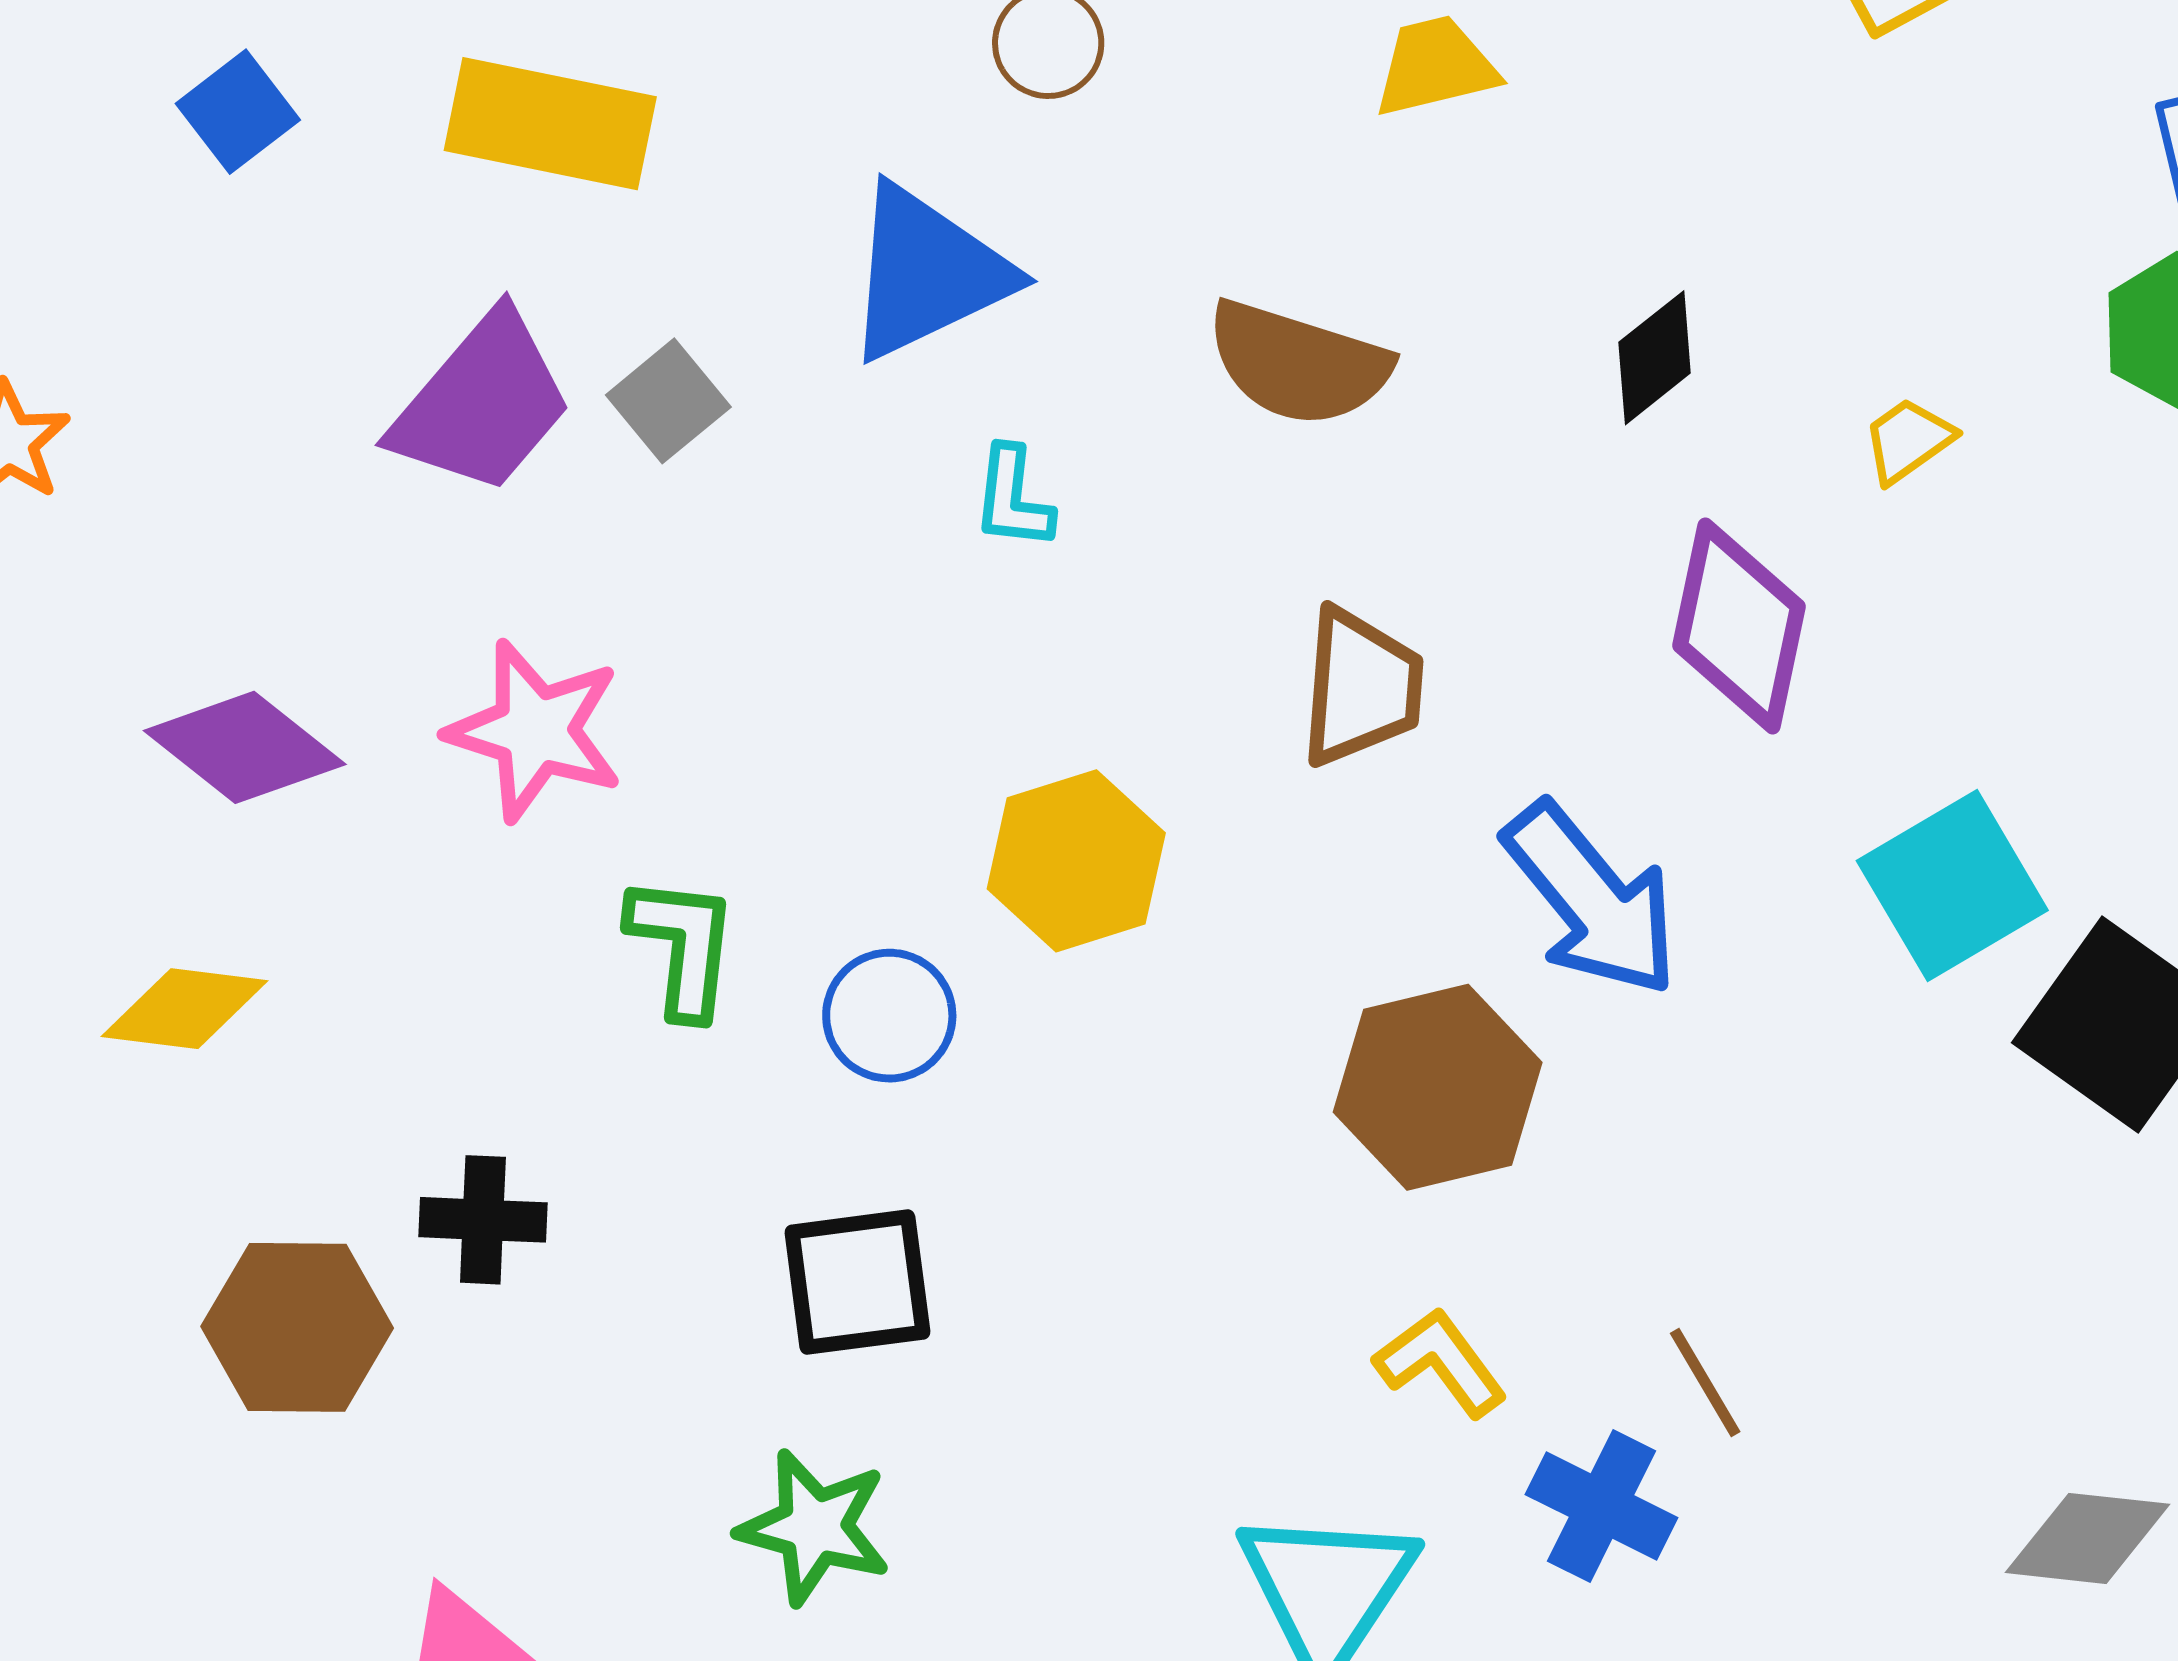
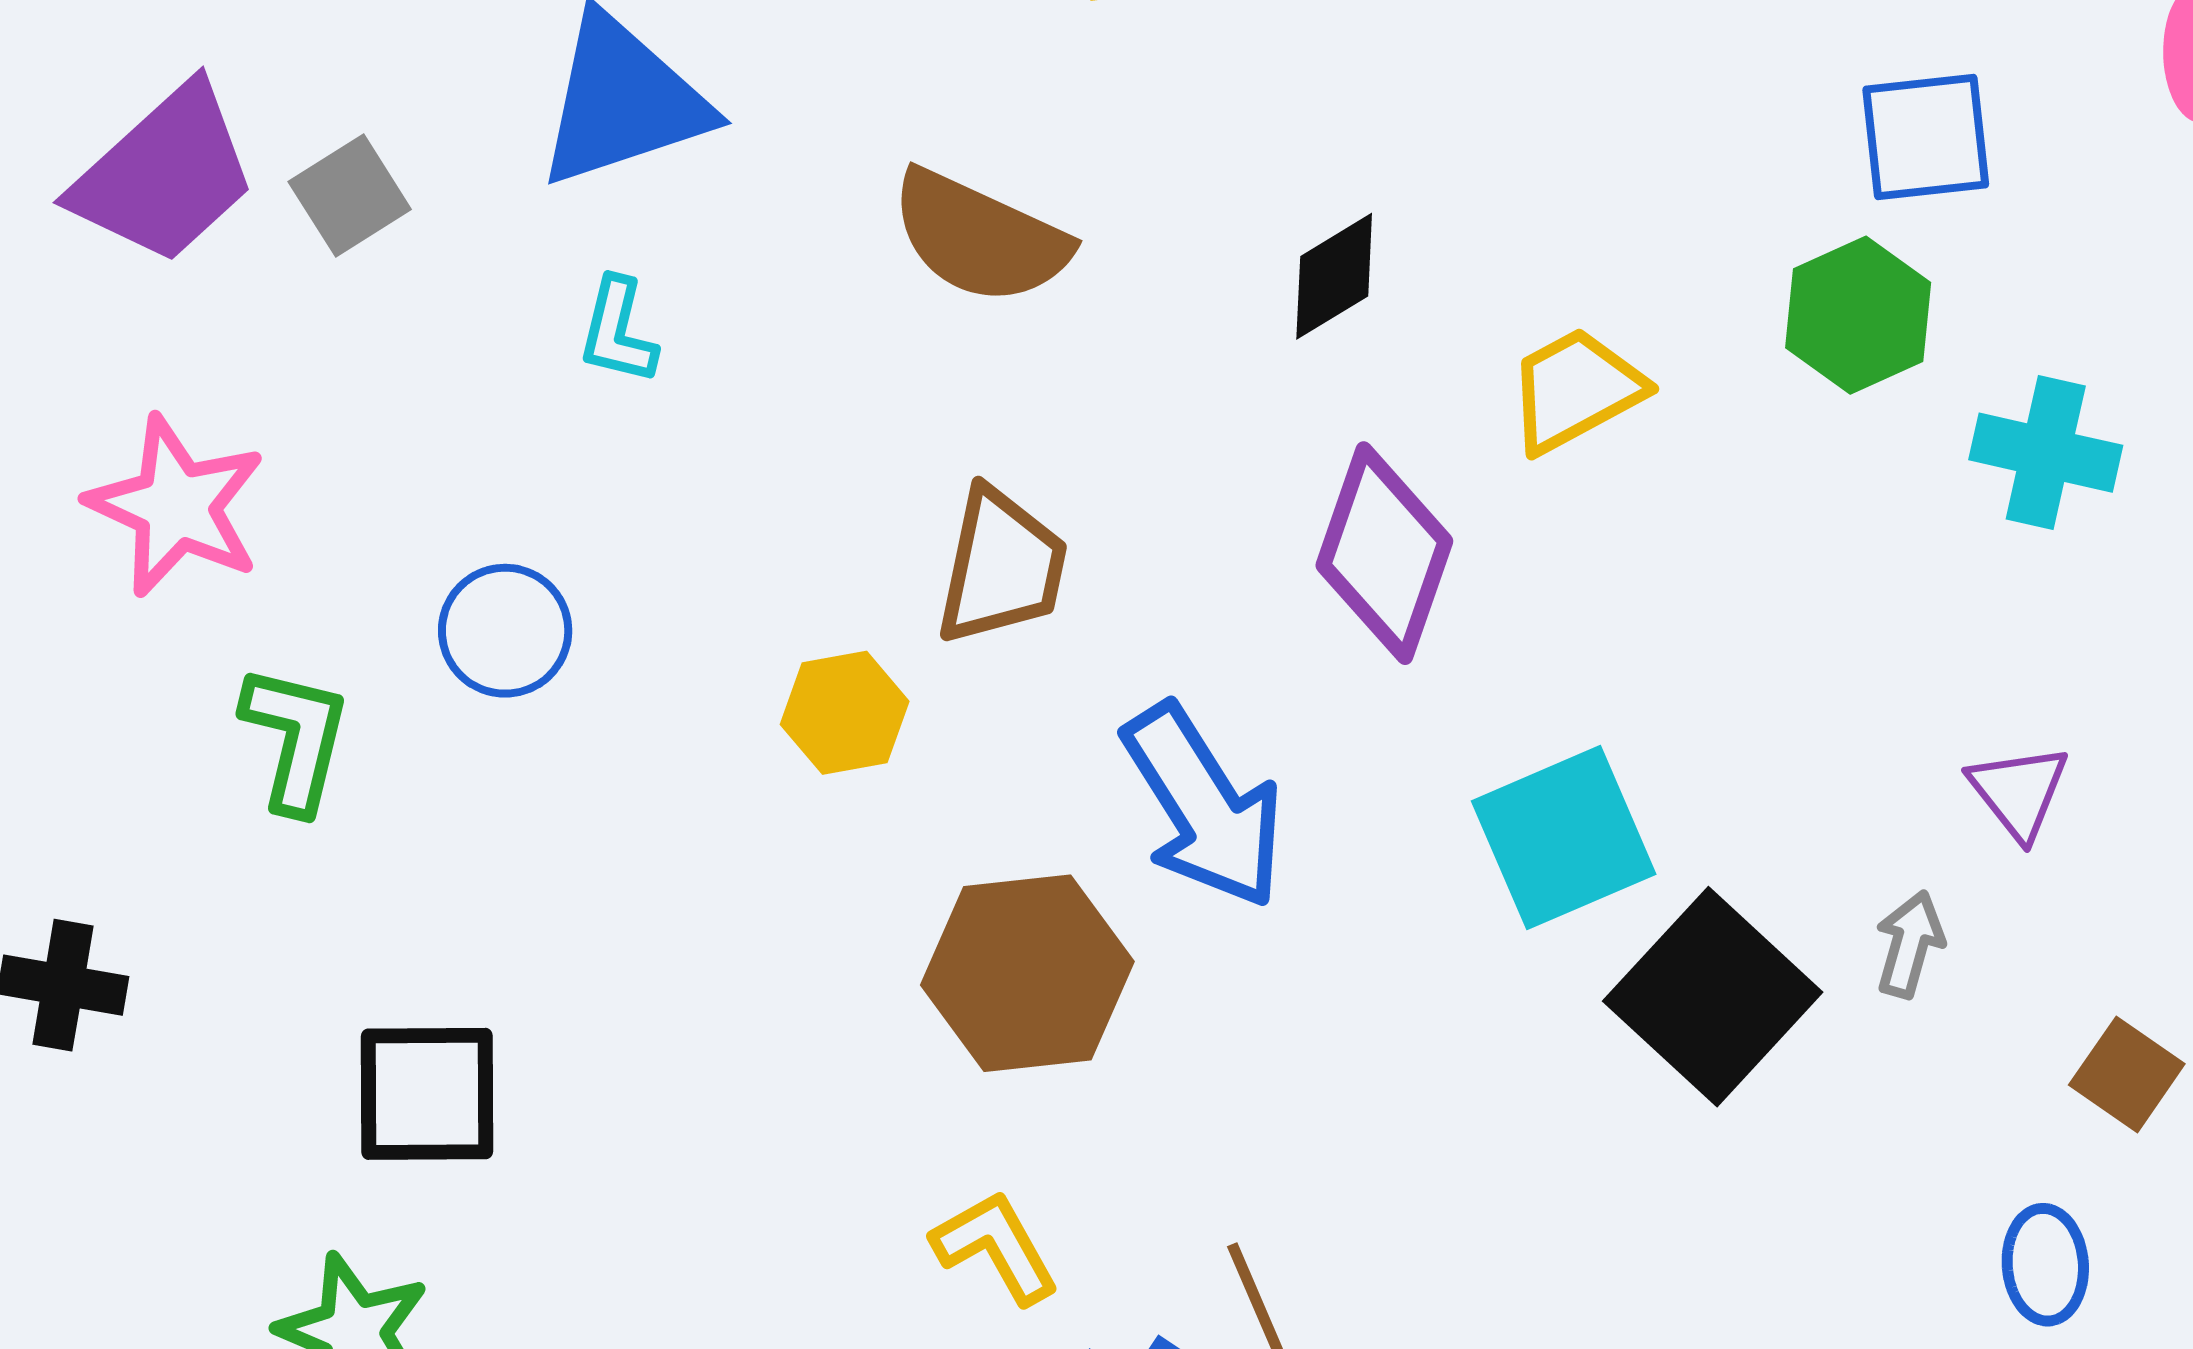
yellow trapezoid: (1908, 440) -> (1575, 390), size x1.5
cyan L-shape: (1013, 498) -> (618, 331), moved
yellow hexagon: (1076, 861) -> (845, 713), moved, size x0.7
blue circle: (889, 1016) -> (505, 631), moved

